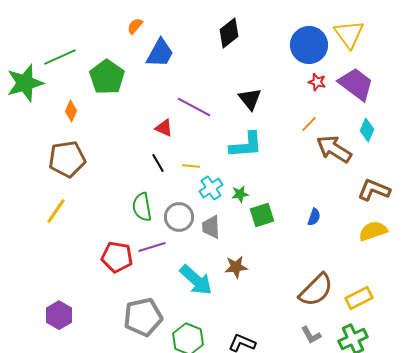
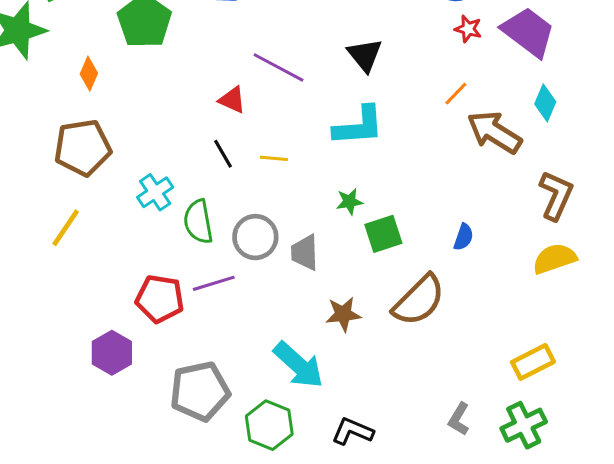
cyan cross: (211, 188) -> (155, 192), moved
brown L-shape: (374, 190) -> (556, 195), turned 92
cyan arrow: (196, 280) -> (299, 365), moved
brown semicircle: (316, 290) -> (419, 300), moved
purple hexagon: (59, 315) -> (112, 353), moved
gray L-shape: (311, 335) -> (459, 419), turned 60

